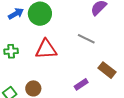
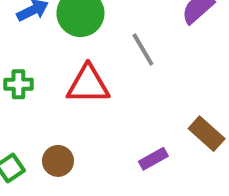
gray line: (86, 39) -> (143, 50), moved, turned 30

